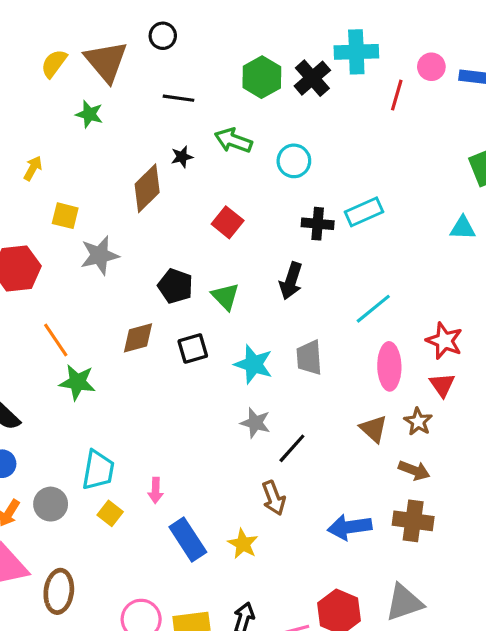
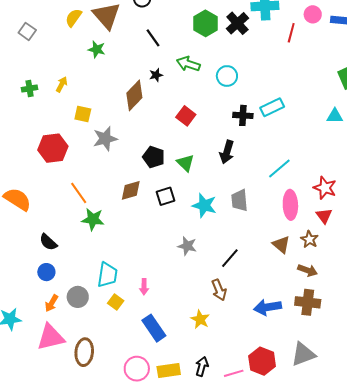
black line: (179, 98) -> (153, 38), turned 48
gray star: (255, 423) -> (187, 246), moved
blue rectangle: (188, 539) -> (154, 328), moved

